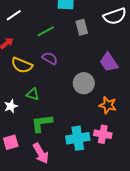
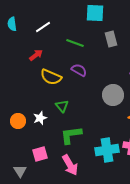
green line: (46, 31) -> (75, 43), turned 48
green triangle: (33, 94) -> (62, 106), turned 32

